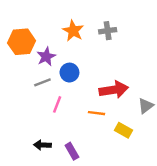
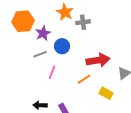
gray cross: (108, 31) -> (83, 22), moved
orange line: (97, 113) -> (84, 79), turned -40

